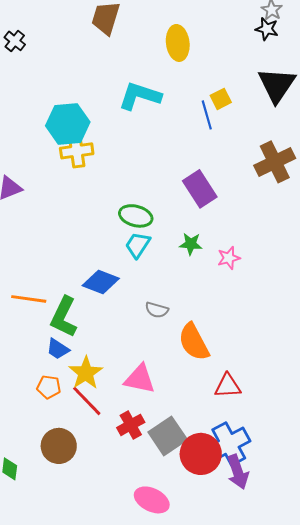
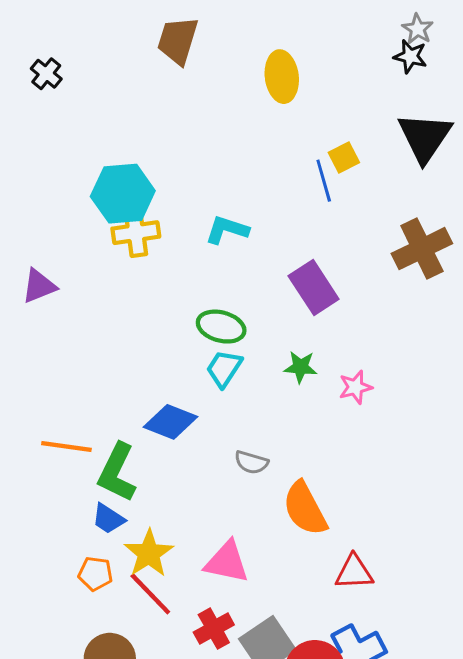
cyan L-shape: (140, 96) -> (227, 230), moved, size x0.7

